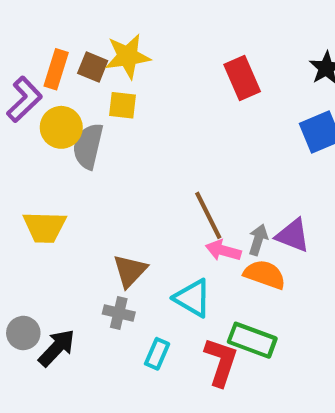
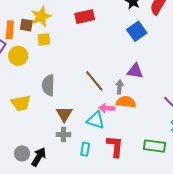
red rectangle: (242, 78) -> (85, 17), moved, turned -66
gray semicircle: (88, 146) -> (48, 85), moved
purple triangle: (293, 235) -> (135, 71), moved
pink arrow: (223, 251) -> (107, 108), moved
green rectangle: (252, 340) -> (155, 146), moved

